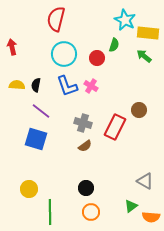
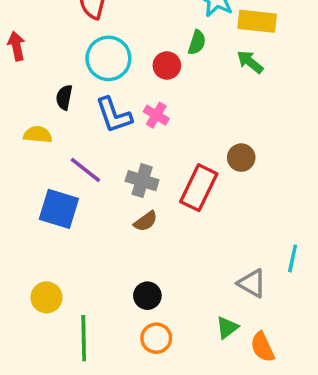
yellow semicircle: (17, 85) -> (38, 135), moved
black semicircle: (36, 85) -> (64, 97), moved
purple line: (41, 111) -> (85, 170), moved
orange semicircle: (151, 217) -> (262, 347), turned 60

